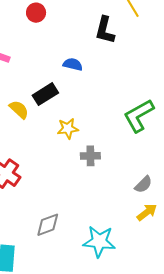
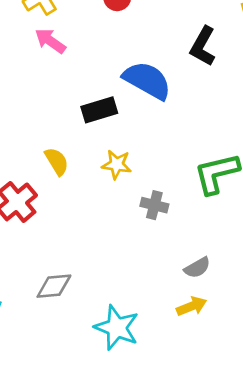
blue semicircle: (73, 64) -> (147, 80), size x1.8
yellow semicircle: (19, 109) -> (57, 161), moved
gray cross: (90, 156) -> (154, 205), moved

